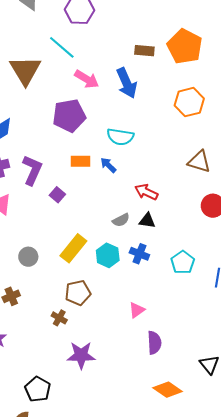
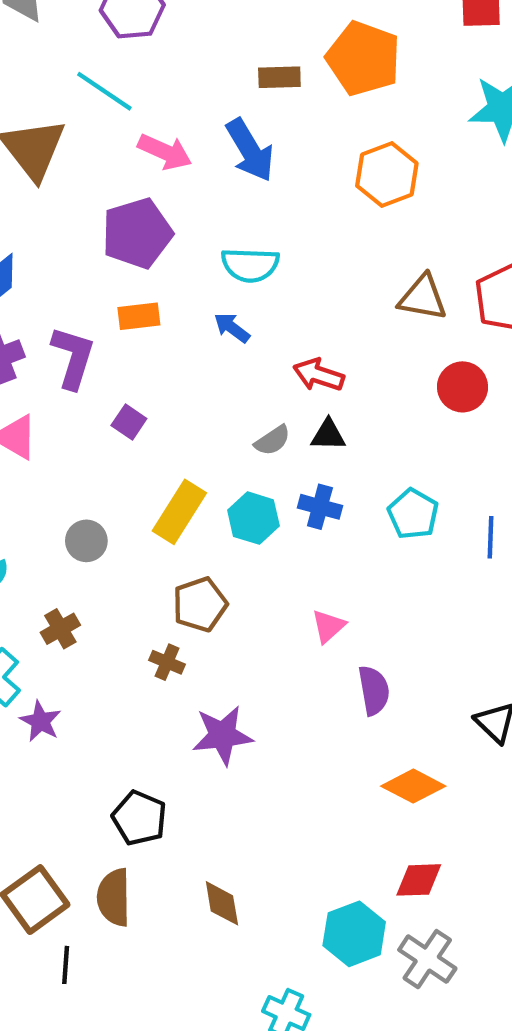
orange rectangle: (80, 161) -> (139, 316), moved
purple square: (57, 195) -> (129, 422), moved

